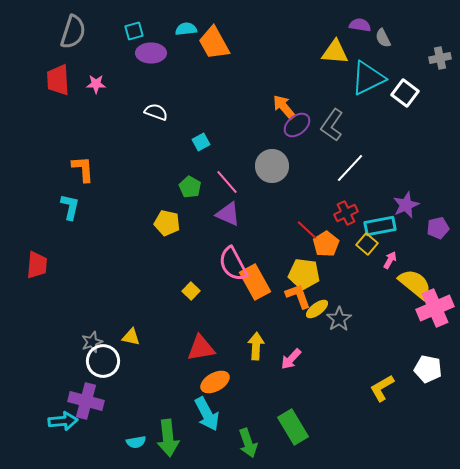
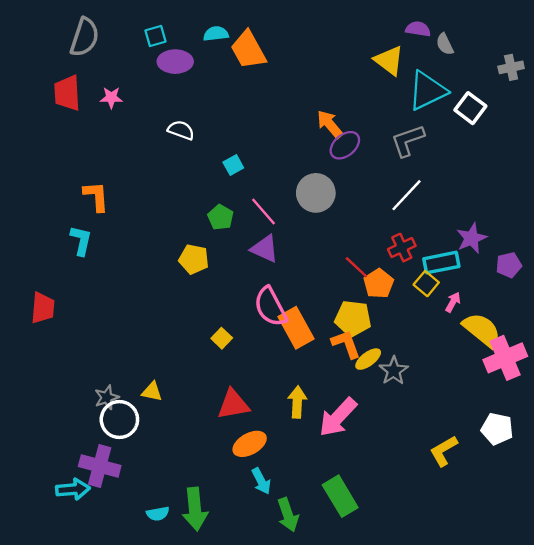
yellow triangle: (335, 52) -> (389, 60), turned 32
gray L-shape: (332, 125) -> (408, 141), moved, turned 36
pink arrow: (291, 359) -> (338, 417), size x1.6
cyan arrow: (207, 414) -> (261, 481), moved, size x0.7

